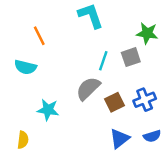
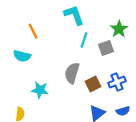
green star: (147, 33) -> (119, 29), turned 30
cyan line: (103, 61) -> (84, 40), moved
gray semicircle: (88, 88) -> (72, 73), turned -30

